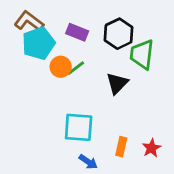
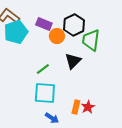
orange circle: (61, 67) -> (57, 36), moved
green line: (76, 68) -> (43, 69), moved
red star: (152, 148) -> (88, 107), moved

